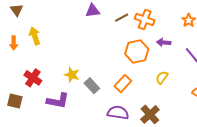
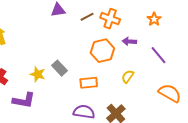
orange rectangle: (123, 84) -> (89, 83), turned 42
gray rectangle: (92, 86) -> (60, 68), moved

